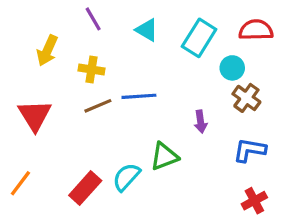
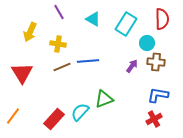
red semicircle: (256, 30) -> (162, 19), turned 90
brown cross: (246, 98) -> (156, 62), turned -30
purple arrow: (201, 122) -> (132, 66), moved, turned -136
red cross: (254, 201) -> (154, 119), moved

